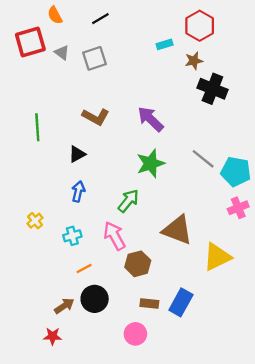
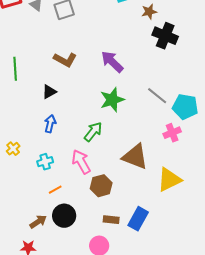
pink cross: (238, 208) -> (172, 133), moved

